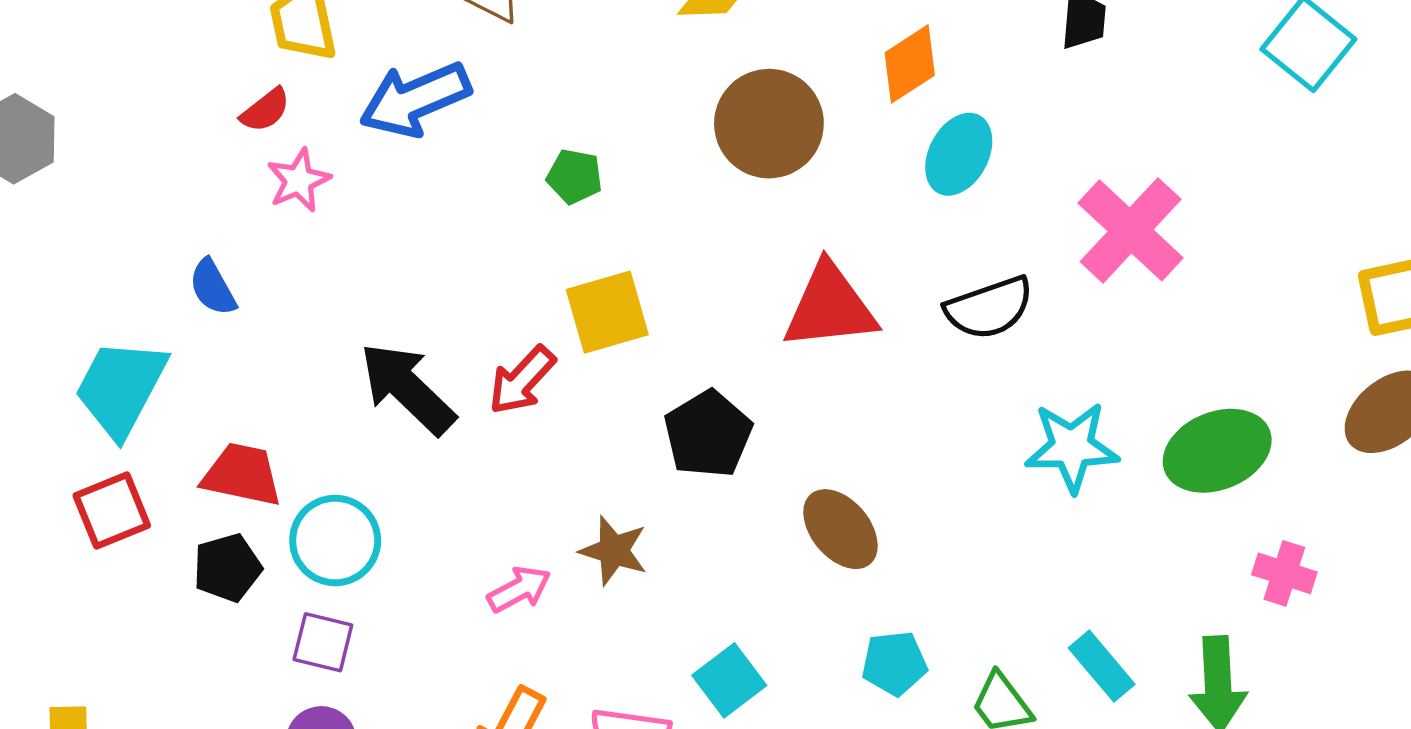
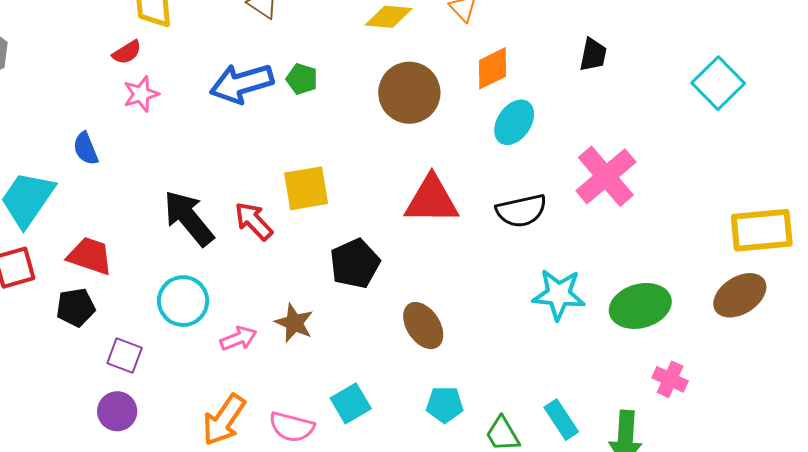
blue arrow: (415, 99) -> (242, 83), moved
green pentagon: (575, 176) -> (302, 79), moved
red arrow: (522, 380) -> (254, 221), turned 87
cyan circle: (335, 541) -> (183, 301), moved

